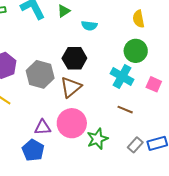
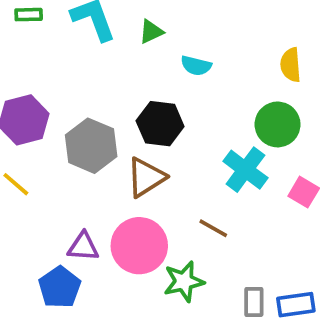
brown line: (125, 110) -> (213, 228), moved
gray rectangle: (135, 145) -> (254, 302), turned -49

